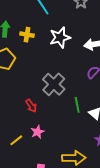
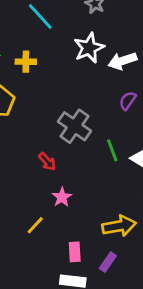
white star: (60, 37) -> (89, 48), moved
yellow line: (16, 140) -> (35, 225), moved

